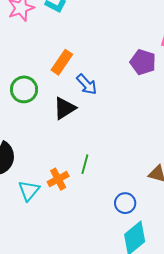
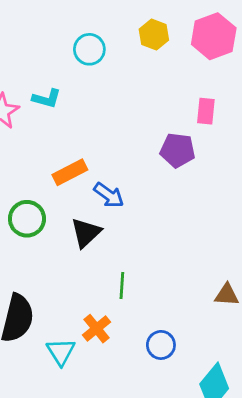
orange rectangle: (62, 62) -> (70, 172), turned 40
green line: (85, 164) -> (122, 285), moved
blue circle: (125, 203) -> (161, 345), moved

